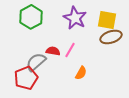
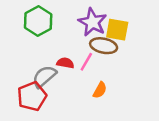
yellow square: (107, 20) -> (117, 30), moved
brown ellipse: (111, 37) -> (104, 46), moved, turned 30

